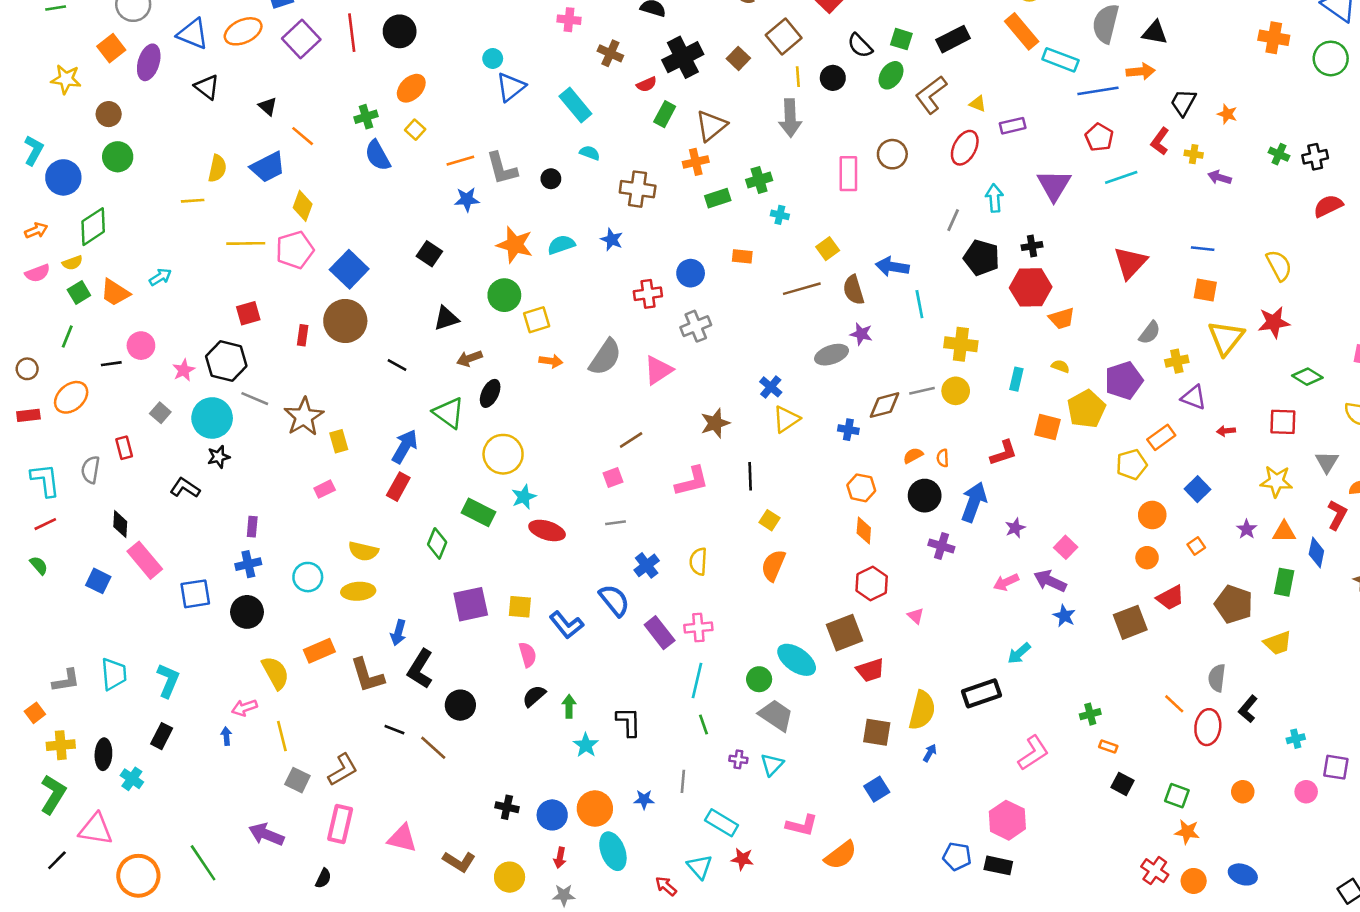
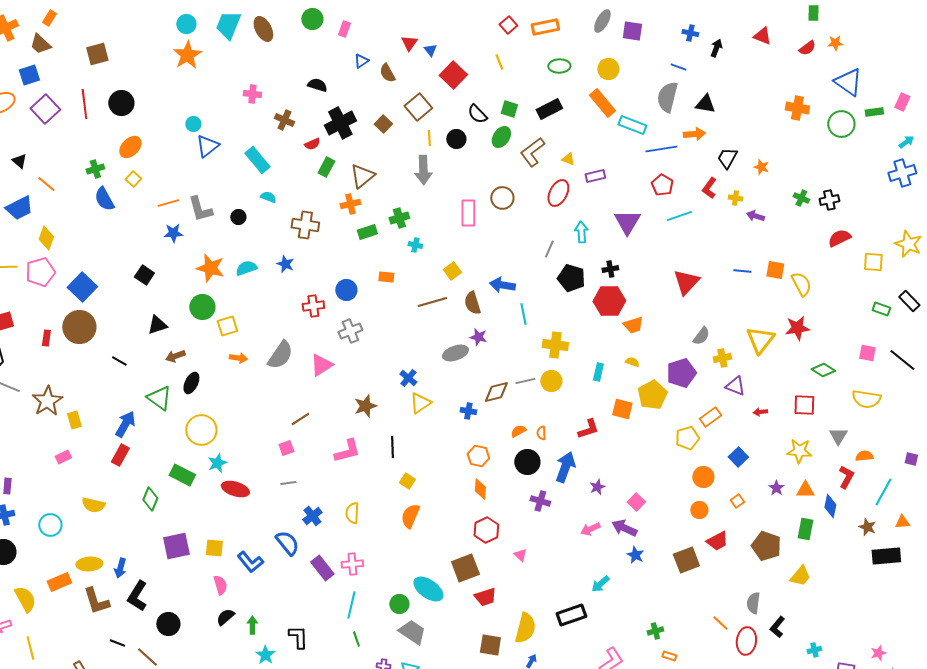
orange square: (1205, 290) -> (775, 270), moved
yellow ellipse: (358, 591) -> (89, 564), moved
yellow trapezoid: (1278, 643) -> (800, 576), turned -30

